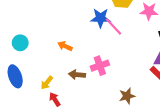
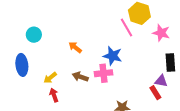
blue star: (100, 18) -> (113, 56), moved
pink line: (113, 26) -> (126, 28), moved

